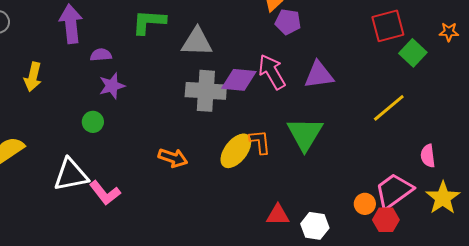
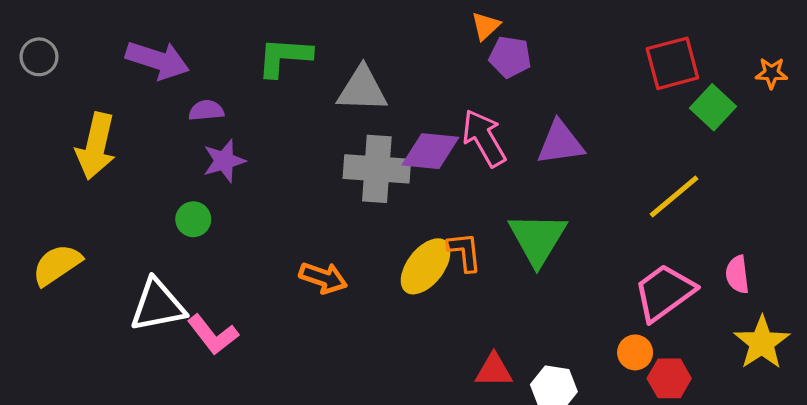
purple arrow: (71, 24) -> (158, 60), turned 114
yellow arrow: (33, 77) -> (96, 146), size x1.4
pink trapezoid: (394, 191) -> (664, 292), moved

